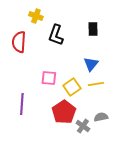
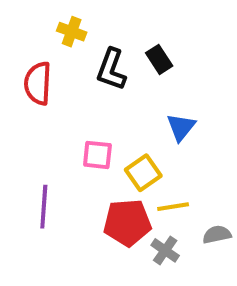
black rectangle: (93, 29) -> (159, 59), moved, turned -32
yellow line: (96, 84) -> (173, 207), moved
red pentagon: (64, 112) -> (127, 223), turned 30
gray semicircle: (101, 117) -> (217, 235), moved

